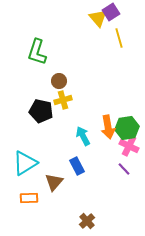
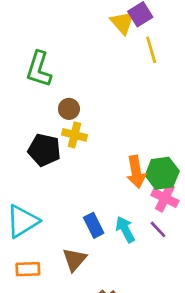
yellow cross: (63, 100) -> (74, 135), turned 30
cyan arrow: (83, 136) -> (125, 229), moved
brown triangle: (54, 182) -> (74, 260), moved

